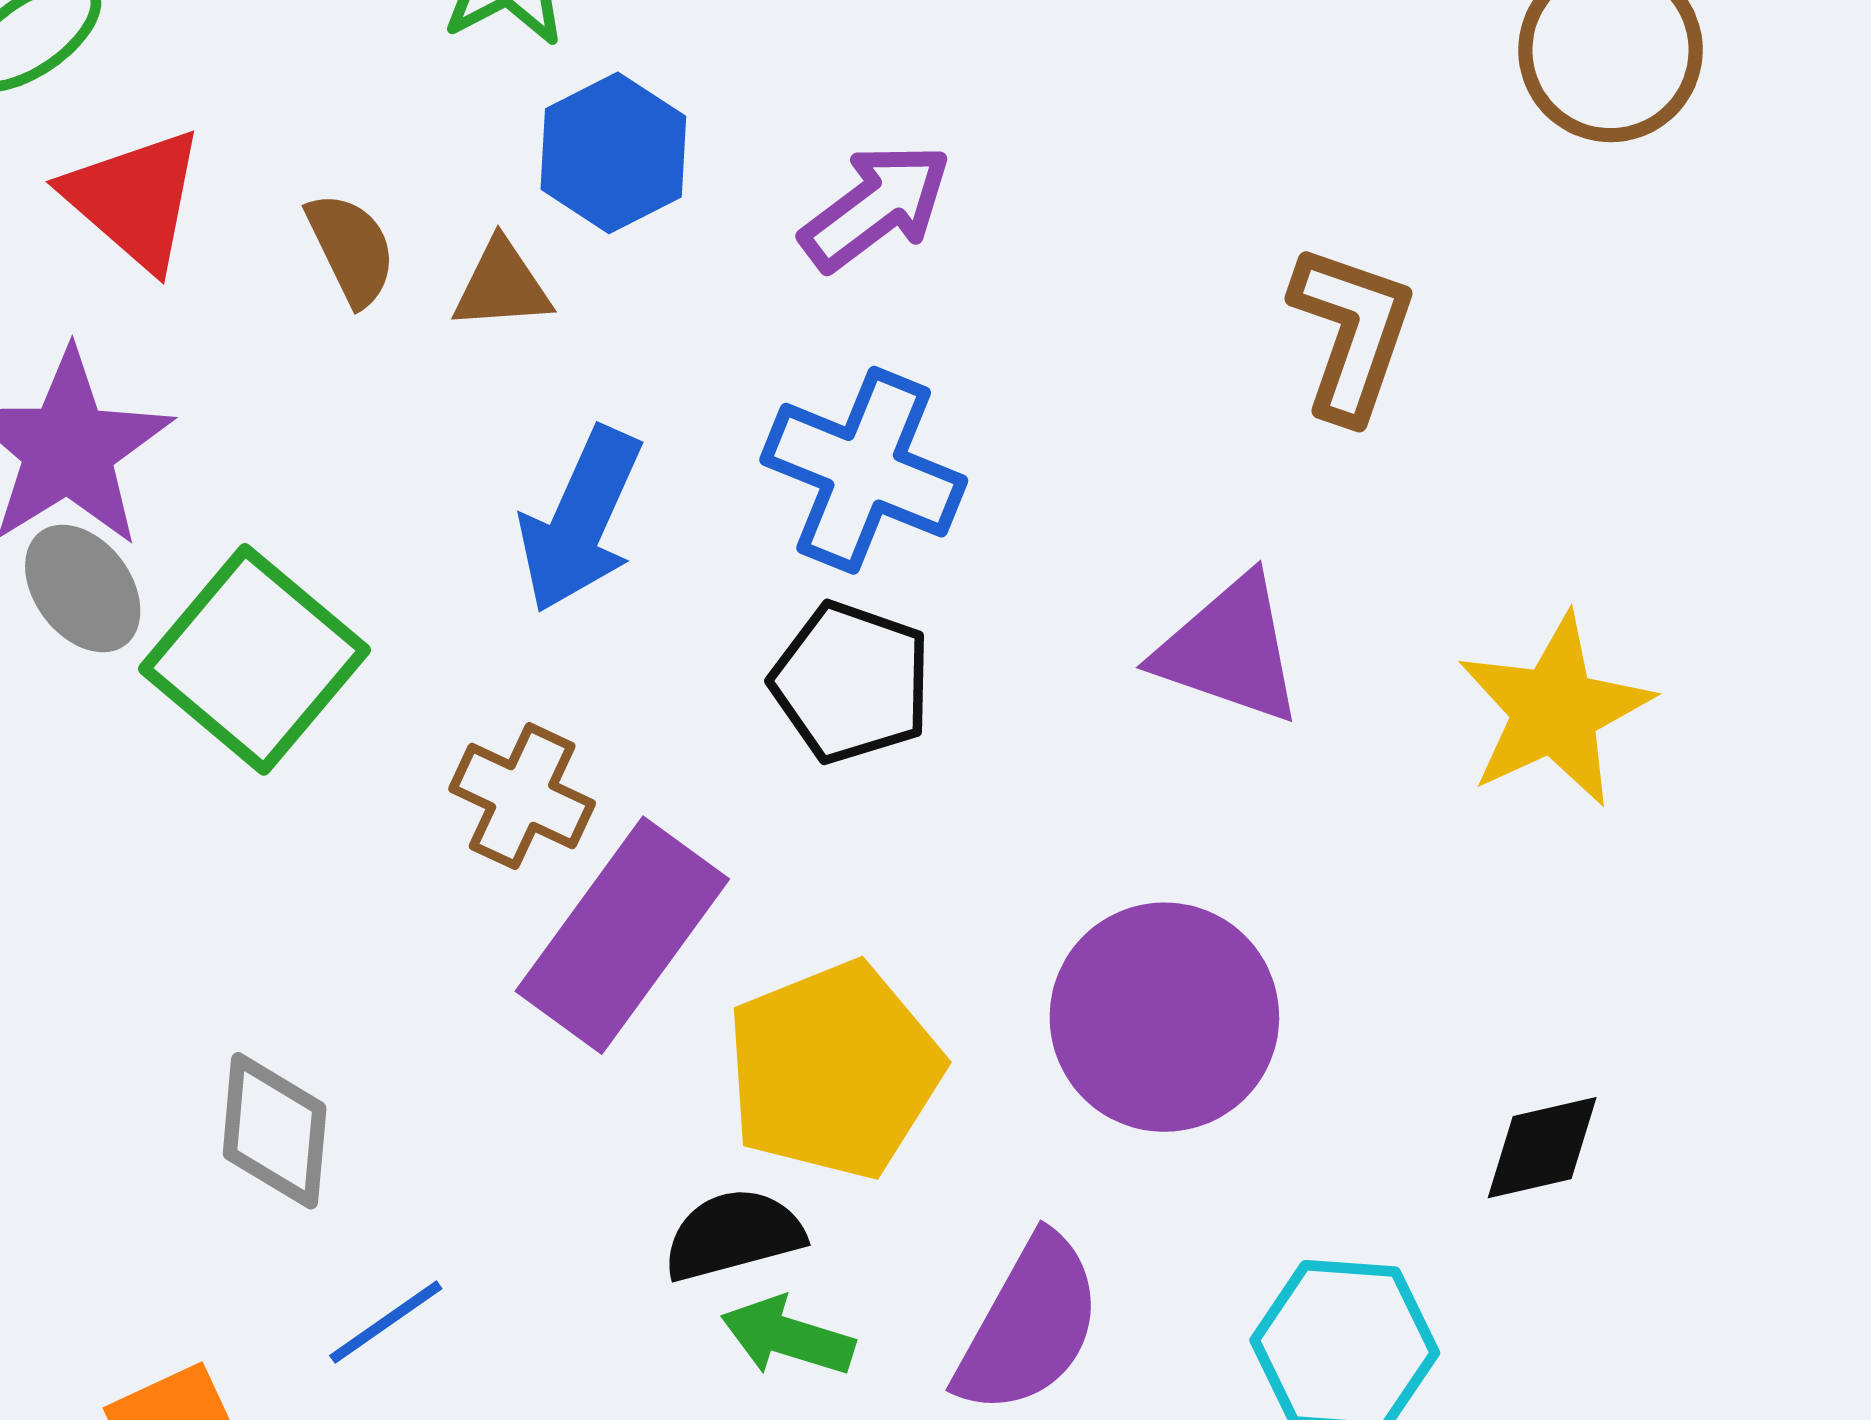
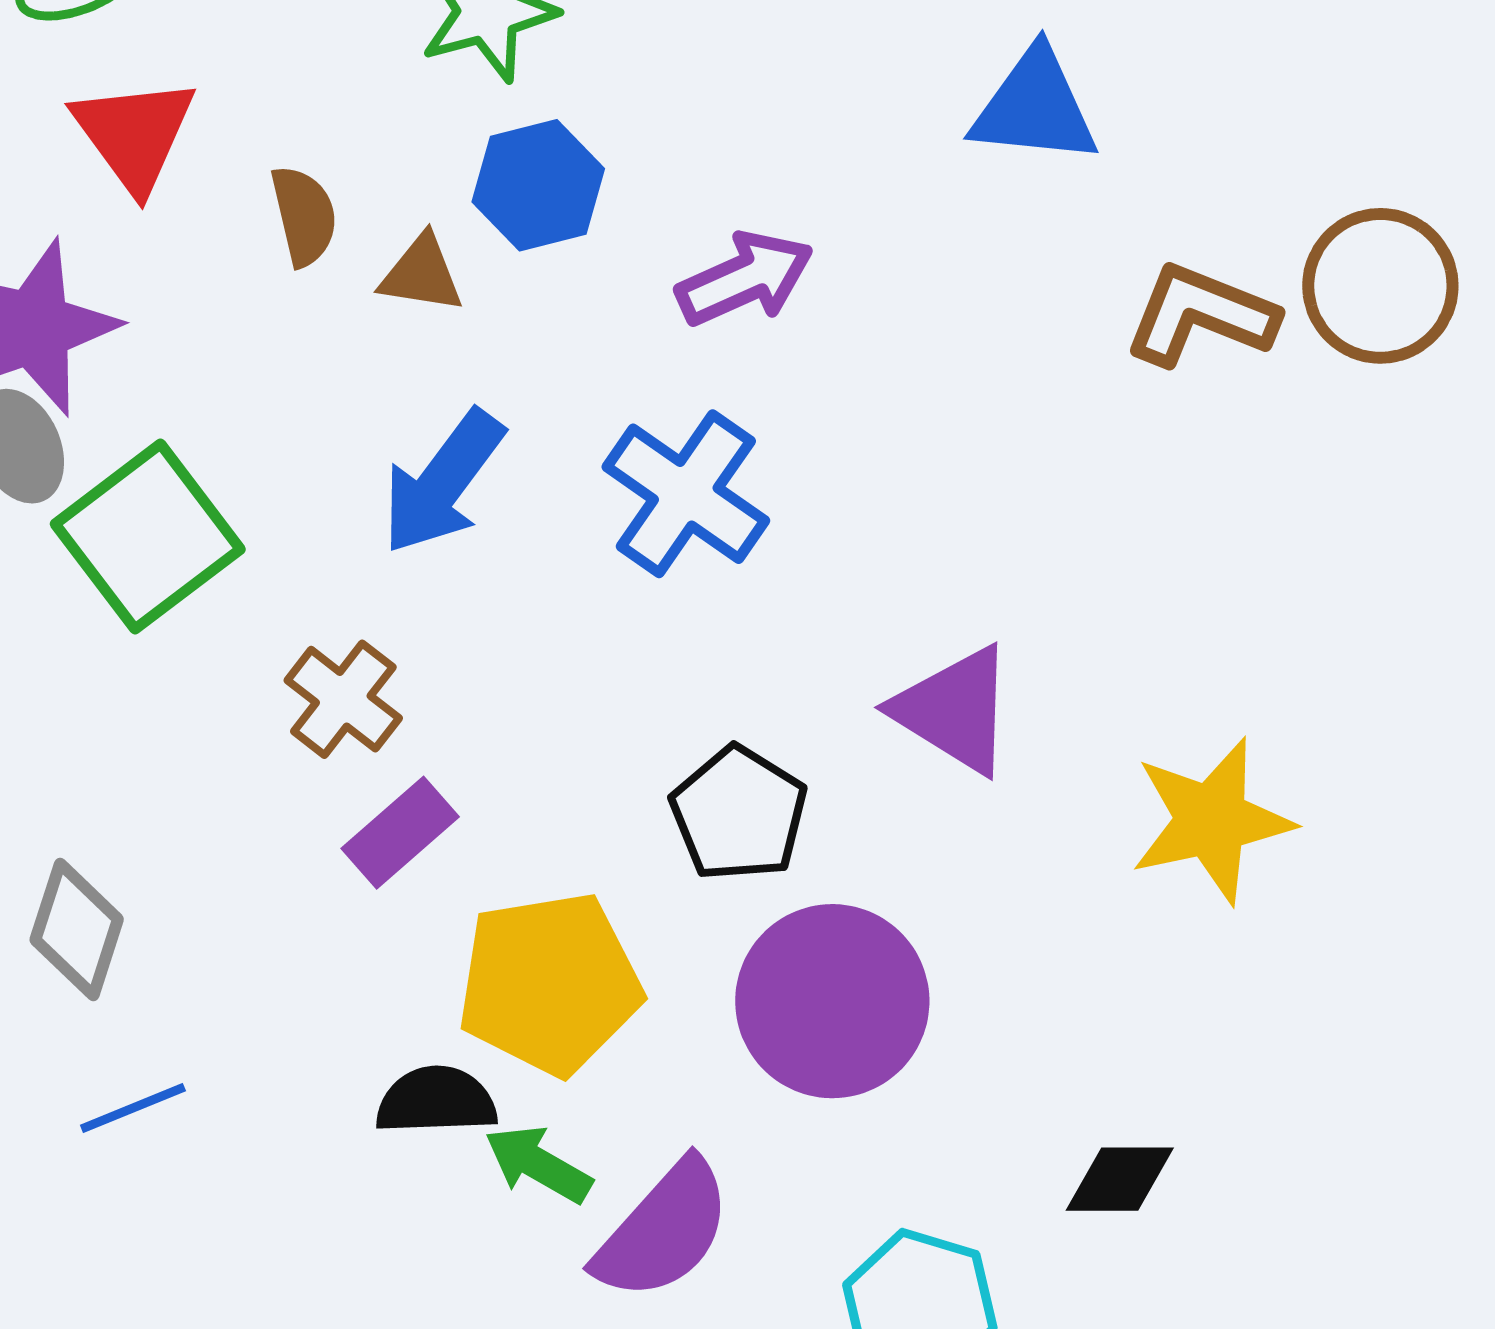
brown L-shape: (1352, 333) -> (1201, 315), moved, turned -100
black pentagon: (851, 682) -> (739, 814), moved
purple rectangle: (622, 935) -> (400, 833), size x0.6
green arrow: (788, 1337) -> (538, 1164), moved

